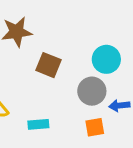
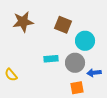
brown square: (48, 65) -> (63, 25), moved
cyan rectangle: (38, 124) -> (51, 59), moved

